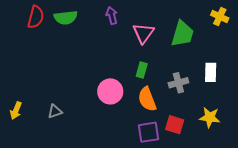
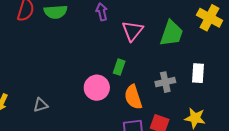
yellow cross: (220, 17) -> (210, 18), size x1.4
green rectangle: (142, 70) -> (119, 67), moved

